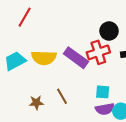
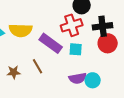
purple rectangle: (76, 58) -> (51, 43), moved
cyan square: (103, 92) -> (76, 49), moved

